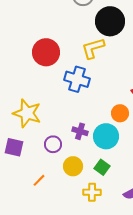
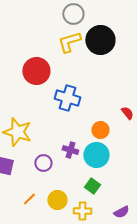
yellow L-shape: (93, 48) -> (69, 42), moved
orange circle: (120, 113) -> (100, 130), moved
yellow circle: (73, 166) -> (57, 200), moved

